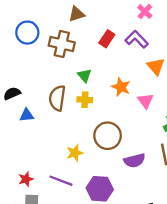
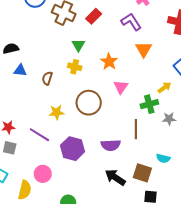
red rectangle: (107, 39) -> (94, 16), moved
brown semicircle: (57, 98) -> (47, 78), moved, size x0.6
pink triangle: (145, 101) -> (121, 87), moved
purple semicircle: (134, 161) -> (111, 145), moved

